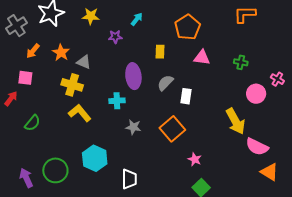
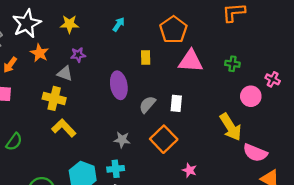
purple star: (115, 37) -> (78, 55), moved
orange star: (61, 53) -> (40, 53), moved
pink triangle: (202, 58) -> (191, 61), size x1.4
gray semicircle: (165, 83) -> (147, 104), moved
cyan cross: (117, 101) -> (116, 169), moved

